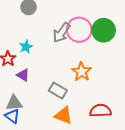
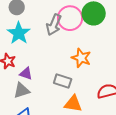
cyan star: (26, 47) -> (19, 33), moved, size x1.6
gray triangle: (14, 103) -> (21, 90), moved

